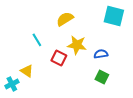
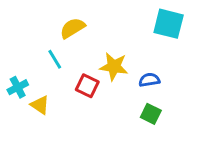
yellow semicircle: (65, 19) -> (72, 28), moved
cyan cross: (12, 84) -> (18, 87), moved

